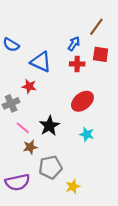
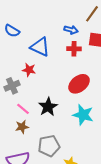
blue arrow: (74, 44) -> (71, 30), turned 72
cyan star: (87, 134) -> (83, 115), size x1.5
brown star: (30, 147) -> (22, 127), moved

